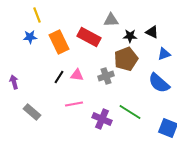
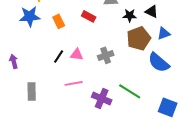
blue star: (30, 37) -> (30, 16), size x1.5
red rectangle: (89, 37) -> (89, 16), size x0.6
orange rectangle: (59, 42) -> (59, 21), size x0.6
brown pentagon: (126, 59) -> (139, 38), moved
gray rectangle: (32, 112) -> (32, 91), turned 48

